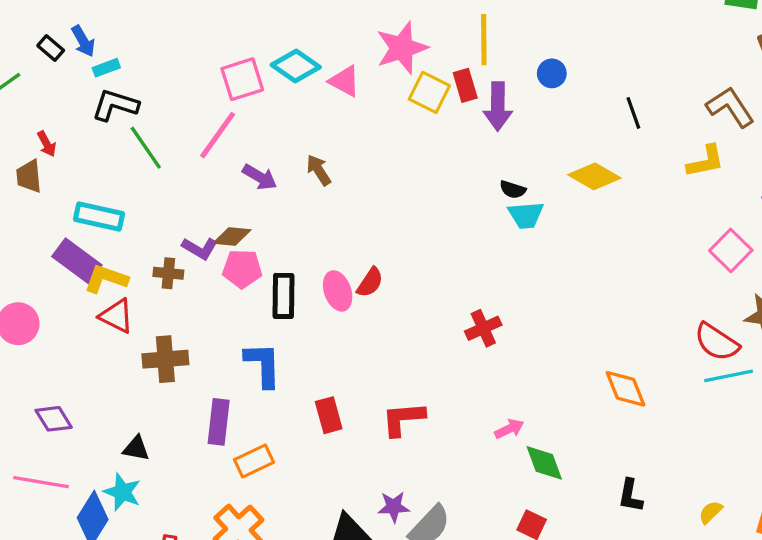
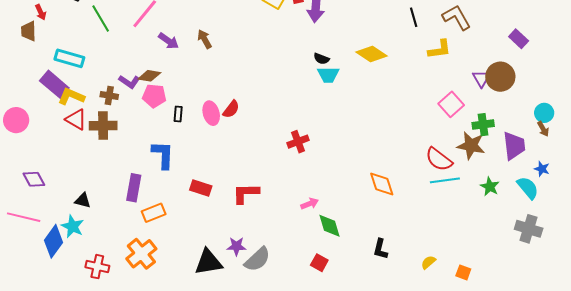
black line: (633, 113) -> (414, 17), moved
black rectangle: (283, 296) -> (178, 114), size x0.6
brown cross: (165, 359) -> (103, 126), moved
red rectangle: (329, 415) -> (201, 188), turned -60

